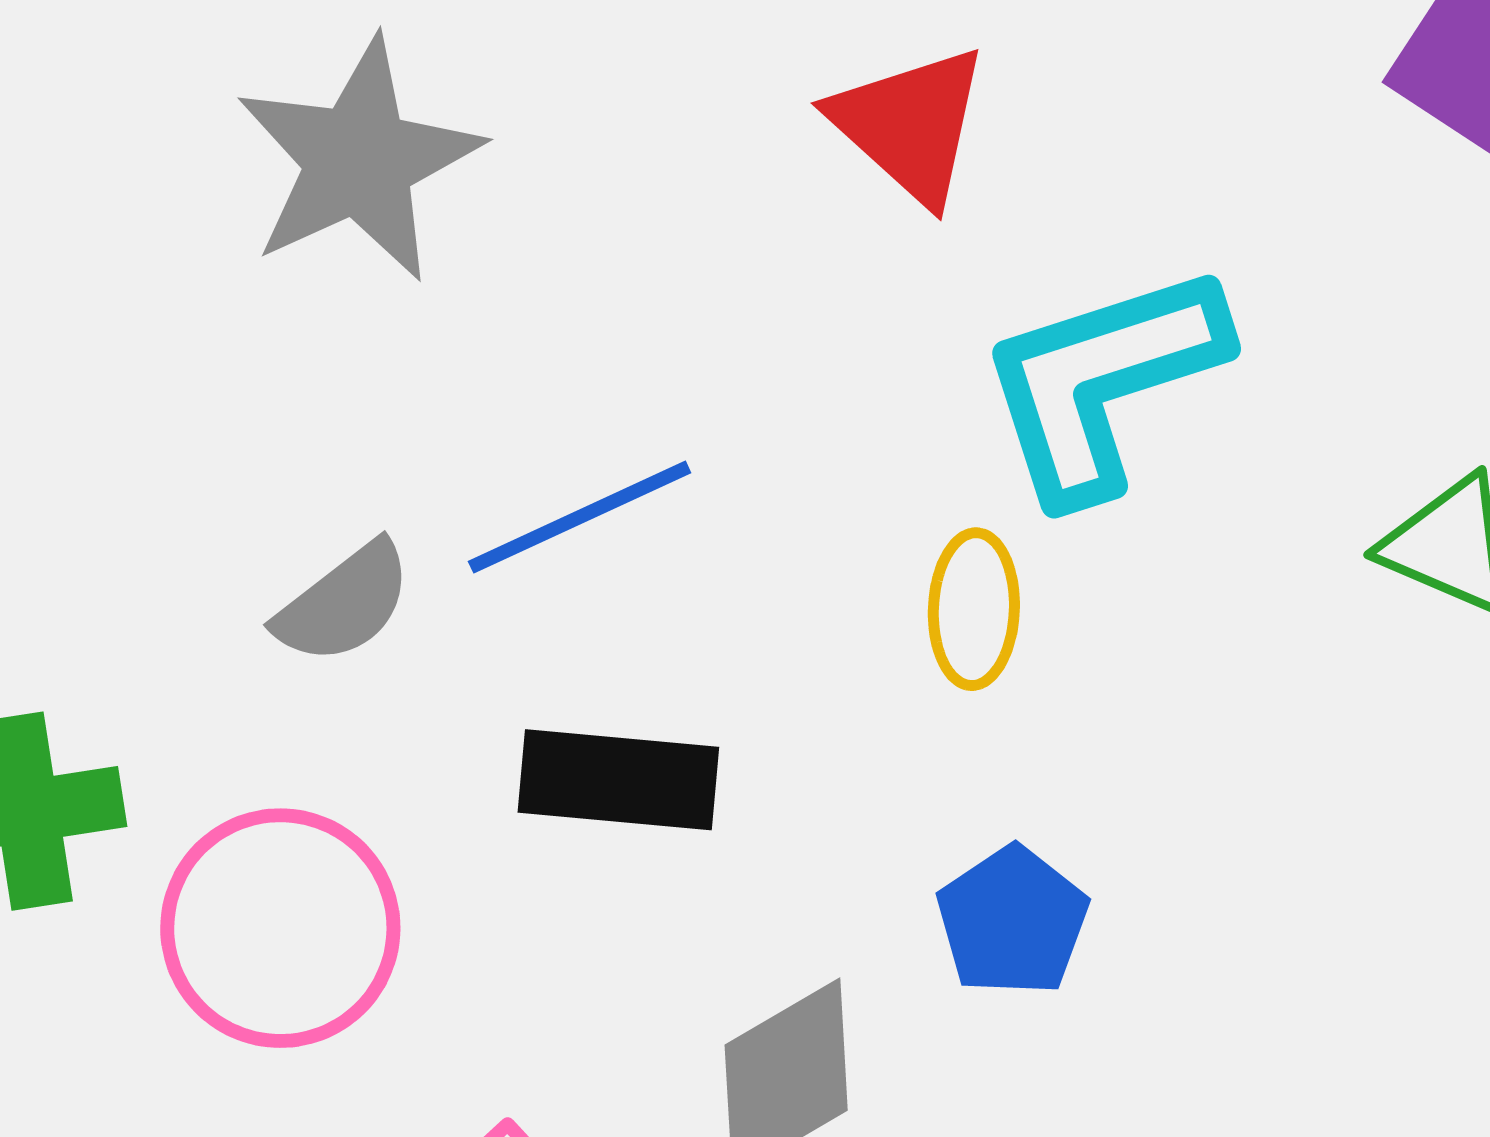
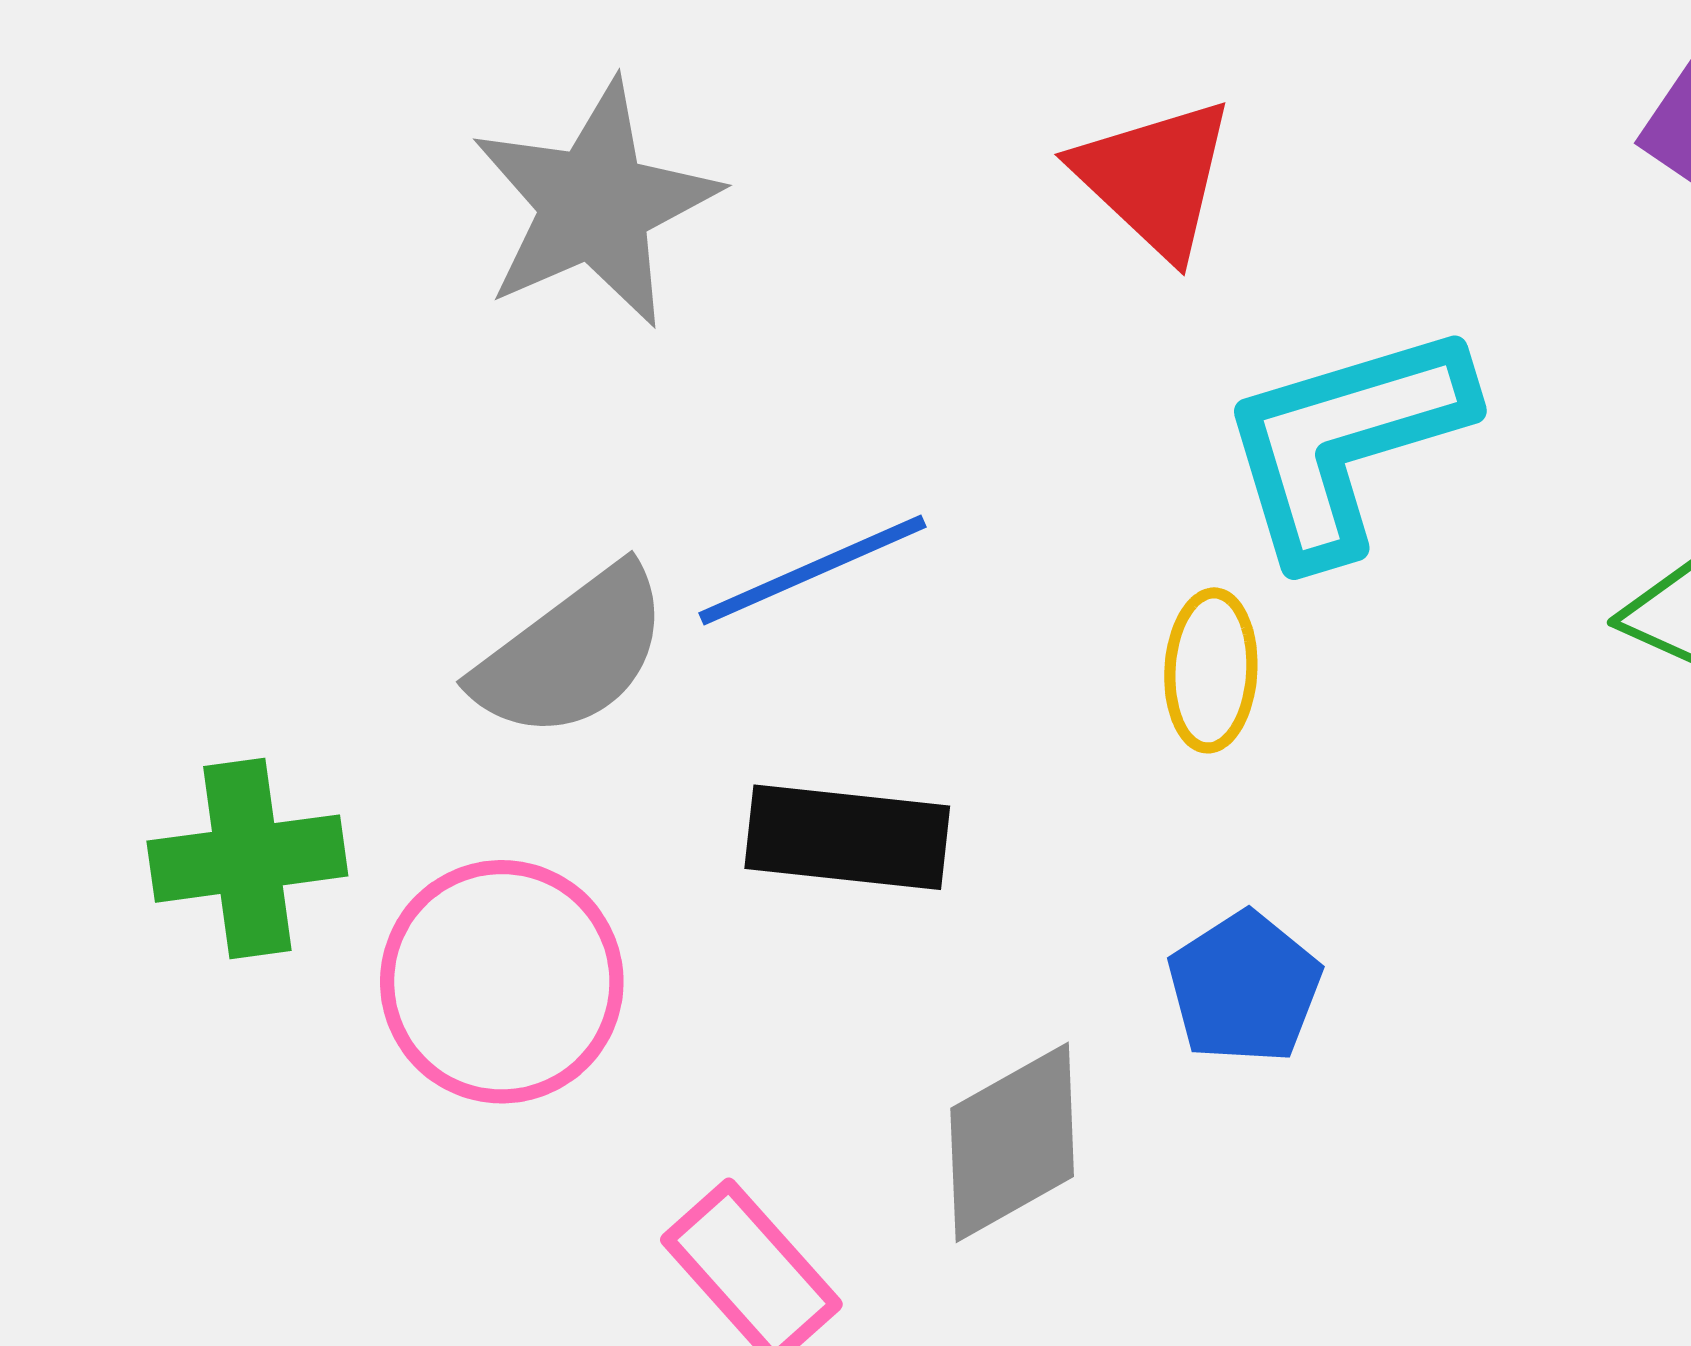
gray semicircle: (344, 603) -> (572, 653), size x1.4

